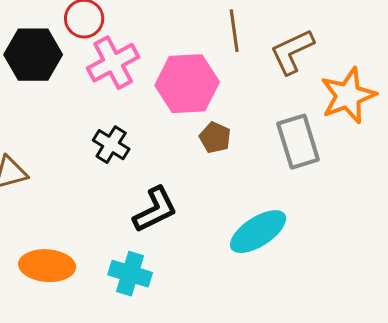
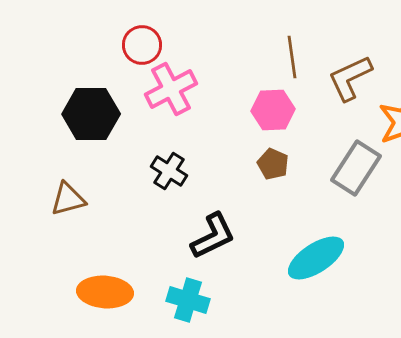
black hexagon: (33, 55) -> (91, 114), moved
pink hexagon: (187, 84) -> (273, 110), moved, size x0.7
gray rectangle: (298, 142) -> (356, 168), turned 50

